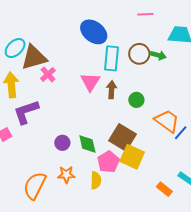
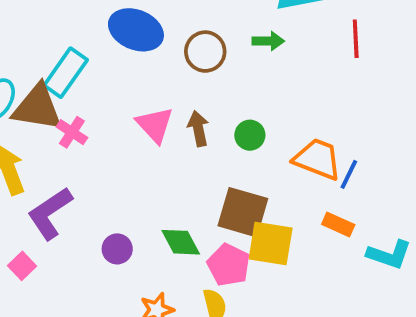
brown circle: (139, 54) -> (205, 52), moved
brown triangle: (34, 58) -> (37, 108), turned 40
cyan rectangle: (111, 58) -> (66, 73), moved, turned 45
purple circle: (62, 143) -> (117, 249), moved
orange rectangle: (164, 189) -> (338, 225), moved

